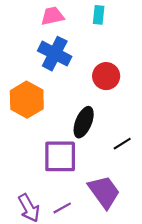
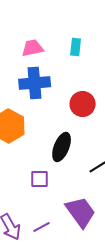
blue cross: (55, 54) -> (35, 83), turned -32
purple square: (60, 156) -> (40, 179), size x0.6

